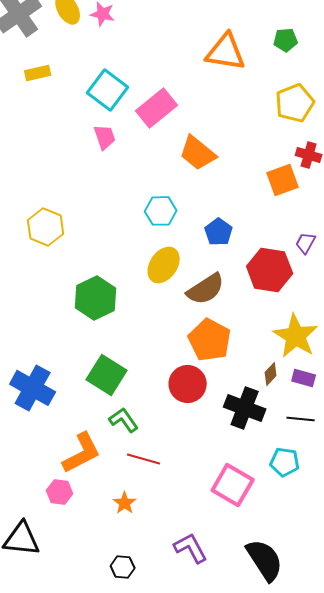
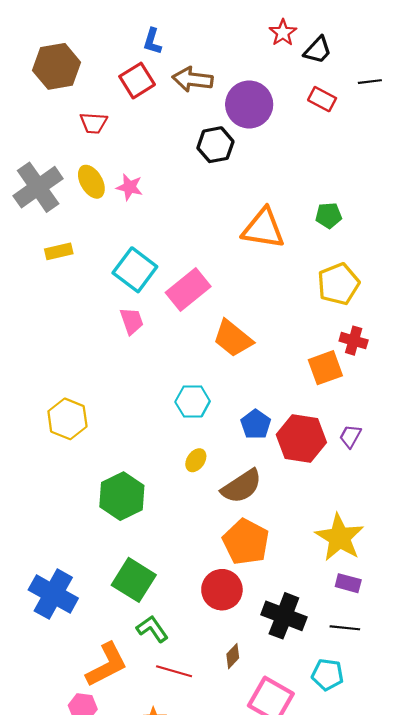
yellow ellipse: (164, 265) -> (196, 460), size x0.6
red hexagon: (270, 270) -> (301, 438), moved
brown diamond: (271, 374) -> (233, 656), moved

